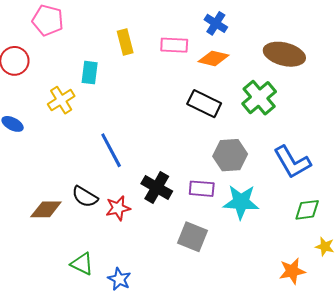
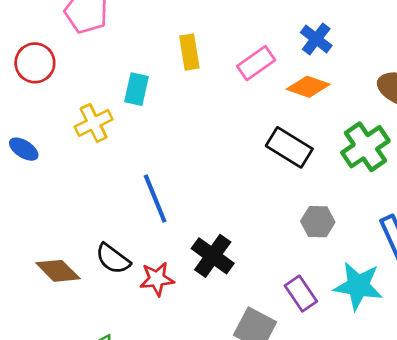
pink rectangle: (174, 45) -> (256, 63), turned -44
gray hexagon: (230, 155) -> (318, 222), size x0.7
purple rectangle: (202, 189) -> (301, 294), moved, turned 45
cyan star: (241, 202) -> (358, 286), moved
brown diamond: (46, 209) -> (58, 271), turned 40

